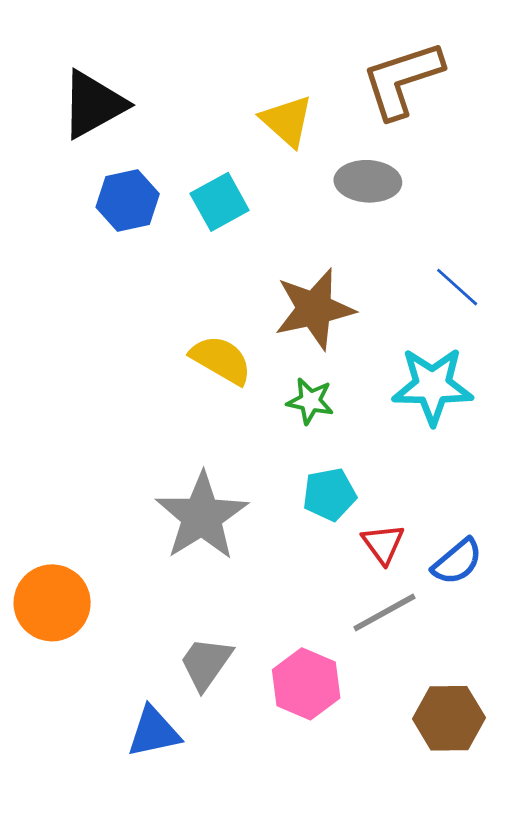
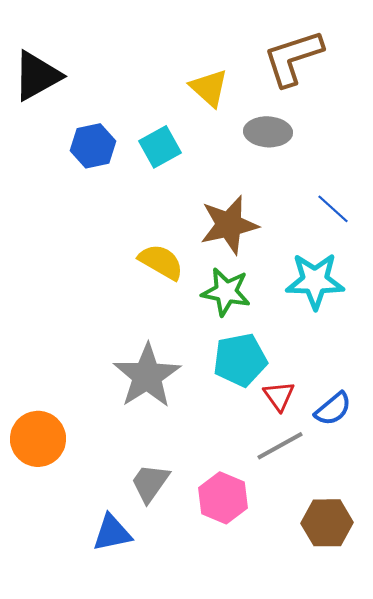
black triangle: (93, 104) -> (37, 76), moved
green star: (310, 401) -> (226, 292), size x1.4
cyan pentagon: (329, 494) -> (240, 360), size x1.4

